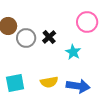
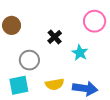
gray circle: (26, 38) -> (29, 60), moved

